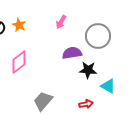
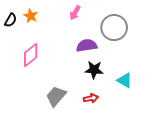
black star: (88, 70) -> (94, 70), moved
red arrow: (86, 104) -> (91, 98), moved

